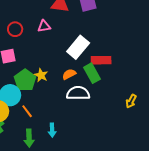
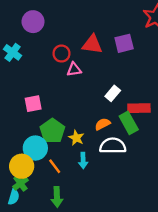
red circle: (15, 29) -> (61, 54), moved
white rectangle: (78, 47) -> (113, 93), size x0.6
yellow star: (41, 75) -> (76, 138), moved
cyan arrow: (52, 130) -> (83, 161), moved

